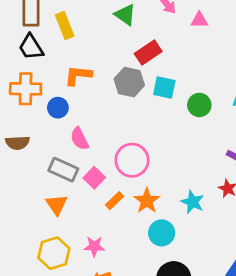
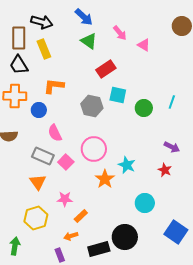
pink triangle: (199, 20) -> (144, 45), turned 32
gray hexagon: (129, 82) -> (92, 106), moved
orange rectangle: (114, 201) -> (81, 216), moved
cyan star: (193, 202) -> (127, 165), moved
cyan circle: (162, 233) -> (145, 203), moved
pink star: (94, 246) -> (65, 199), moved

